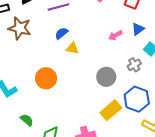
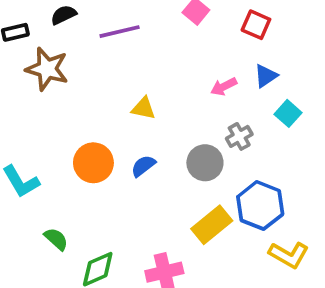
blue semicircle: (61, 33) -> (143, 166), moved
gray cross: (134, 65) -> (239, 136), moved

